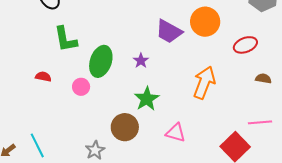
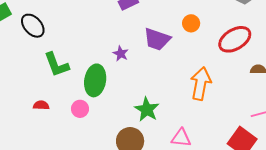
orange circle: (205, 22) -> (191, 23), size x0.6
red ellipse: (245, 45) -> (235, 39), size x1.4
purple star: (141, 61) -> (121, 54), moved

